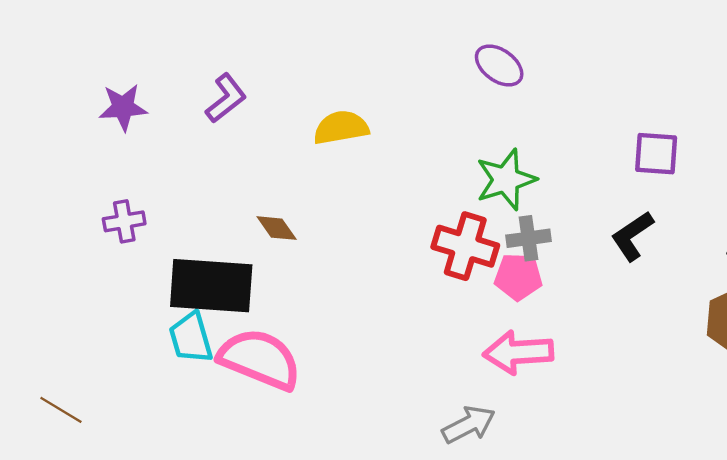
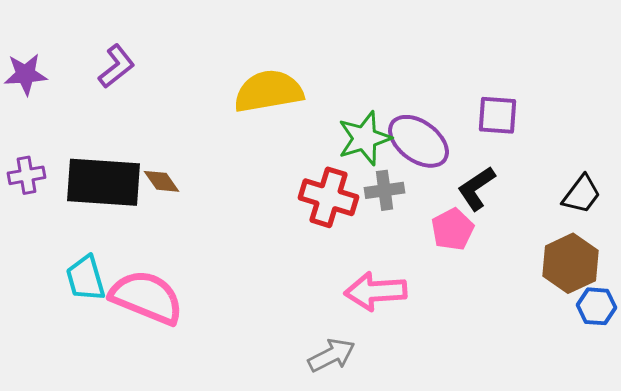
purple ellipse: (499, 65) -> (418, 141), moved, size x1.4
yellow semicircle: (341, 128) -> (268, 91), moved, size x1.4
pink pentagon: (518, 277) -> (452, 229), moved, turned -30
black rectangle: (211, 286) -> (104, 182), moved

